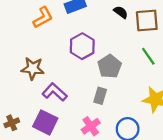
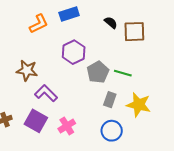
green line: (148, 56) -> (123, 73), moved, turned -42
gray rectangle: (100, 96) -> (110, 100), moved
pink cross: (91, 126) -> (67, 126), moved

